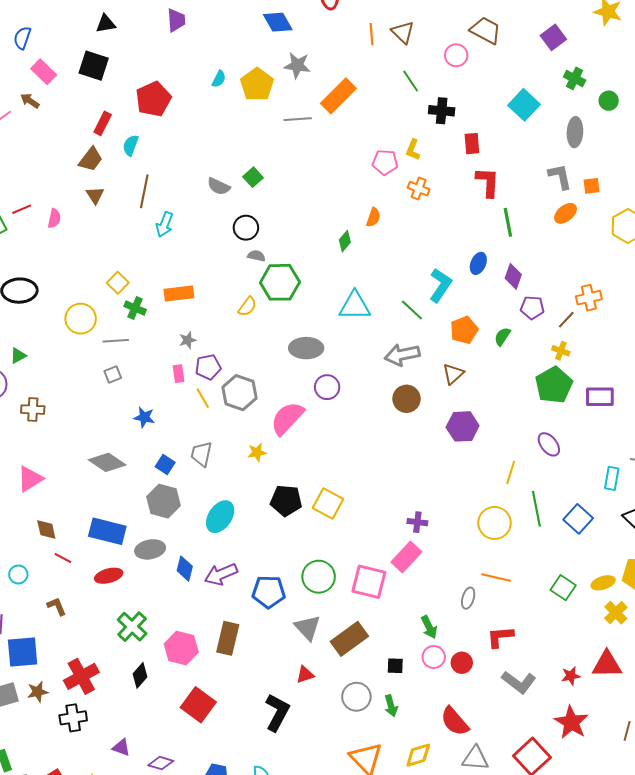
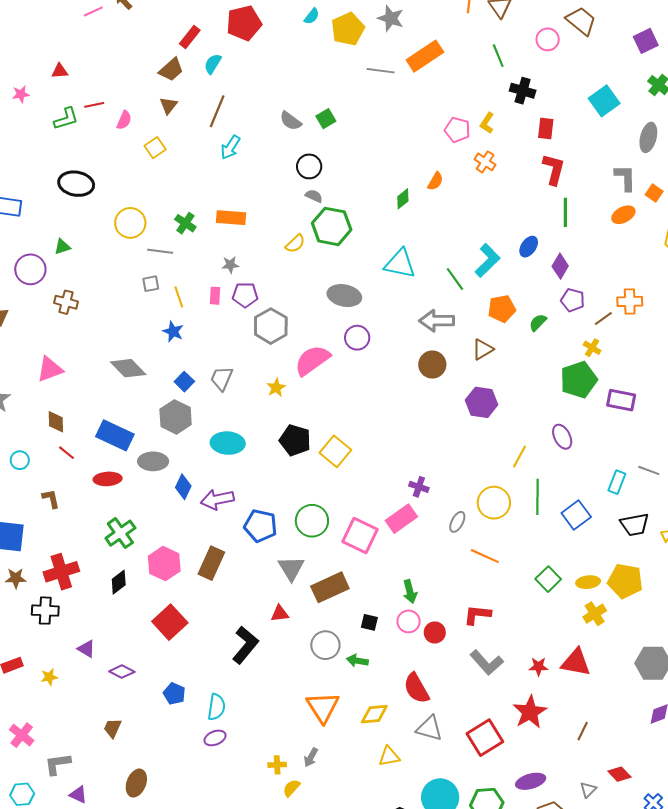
orange square: (592, 186) -> (654, 193), turned 30
yellow square: (118, 283) -> (155, 148), moved
yellow line: (203, 398) -> (179, 297), moved
yellow star: (257, 452) -> (276, 388), turned -30
cyan ellipse: (220, 517) -> (228, 443), turned 48
gray ellipse: (468, 598) -> (457, 522), moved
green arrow: (391, 706) -> (357, 661), turned 105

